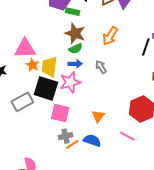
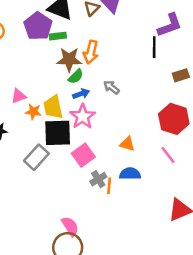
orange arrow: (110, 36) -> (91, 52), moved
pink triangle: (25, 49) -> (19, 96), size x0.6
pink square: (60, 113) -> (83, 155), turned -30
orange triangle: (98, 116) -> (127, 144), turned -32
pink line: (127, 136) -> (168, 155), turned 42
orange line: (72, 144) -> (109, 186), turned -32

